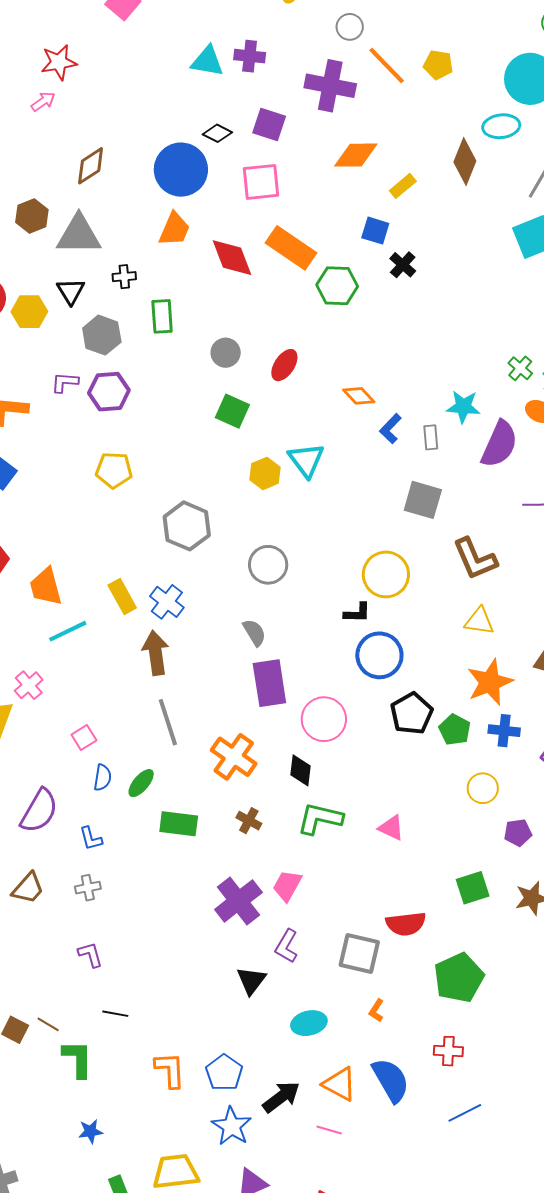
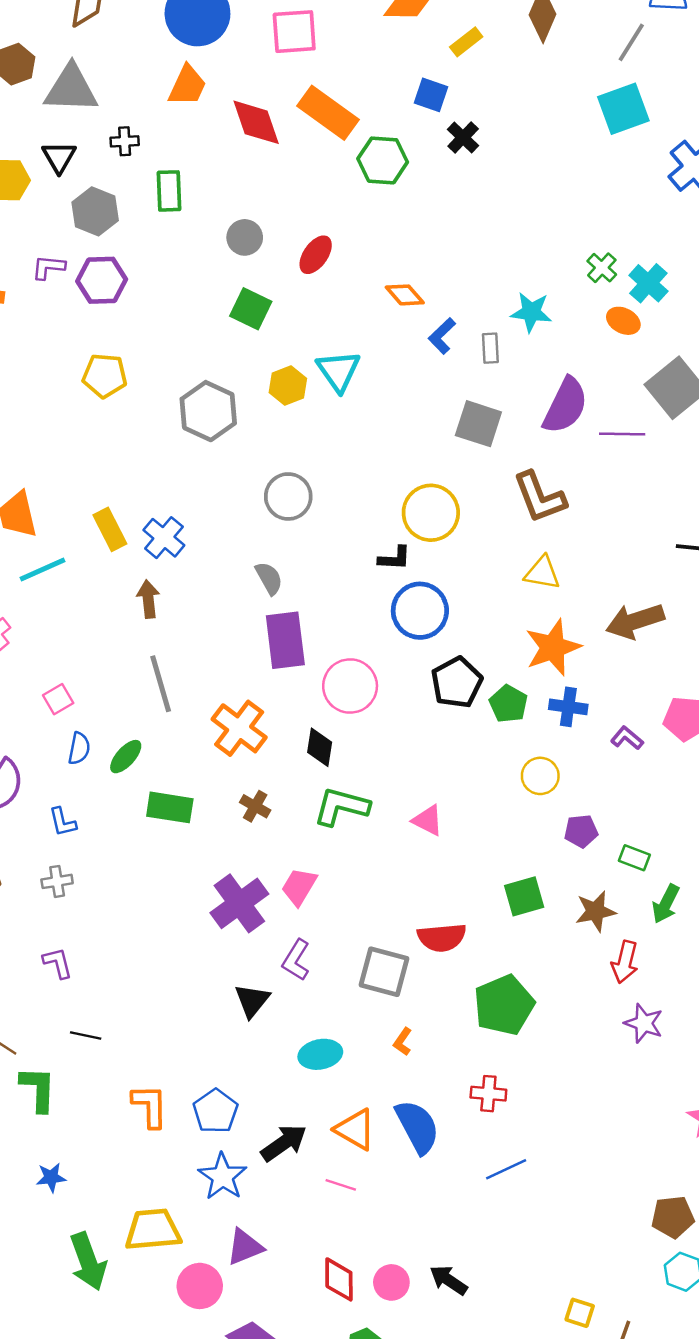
purple semicircle: (499, 444) -> (565, 406), moved
gray hexagon: (187, 526) -> (208, 411), moved
brown arrow: (156, 653) -> (148, 599), size x0.7

